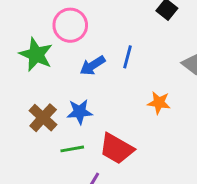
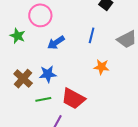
green star: (36, 55) -> (17, 36), size x0.7
blue line: (128, 57) -> (92, 35), moved

